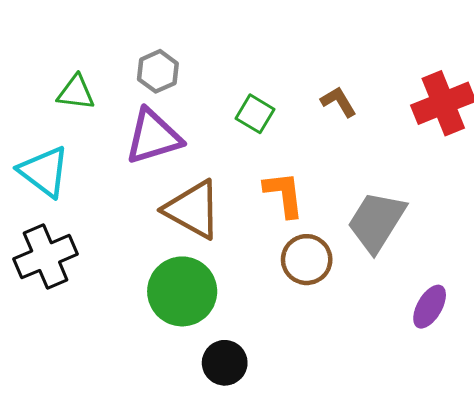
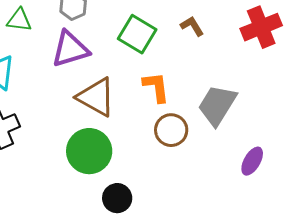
green square: (255, 114) -> (137, 34), size x1.5

